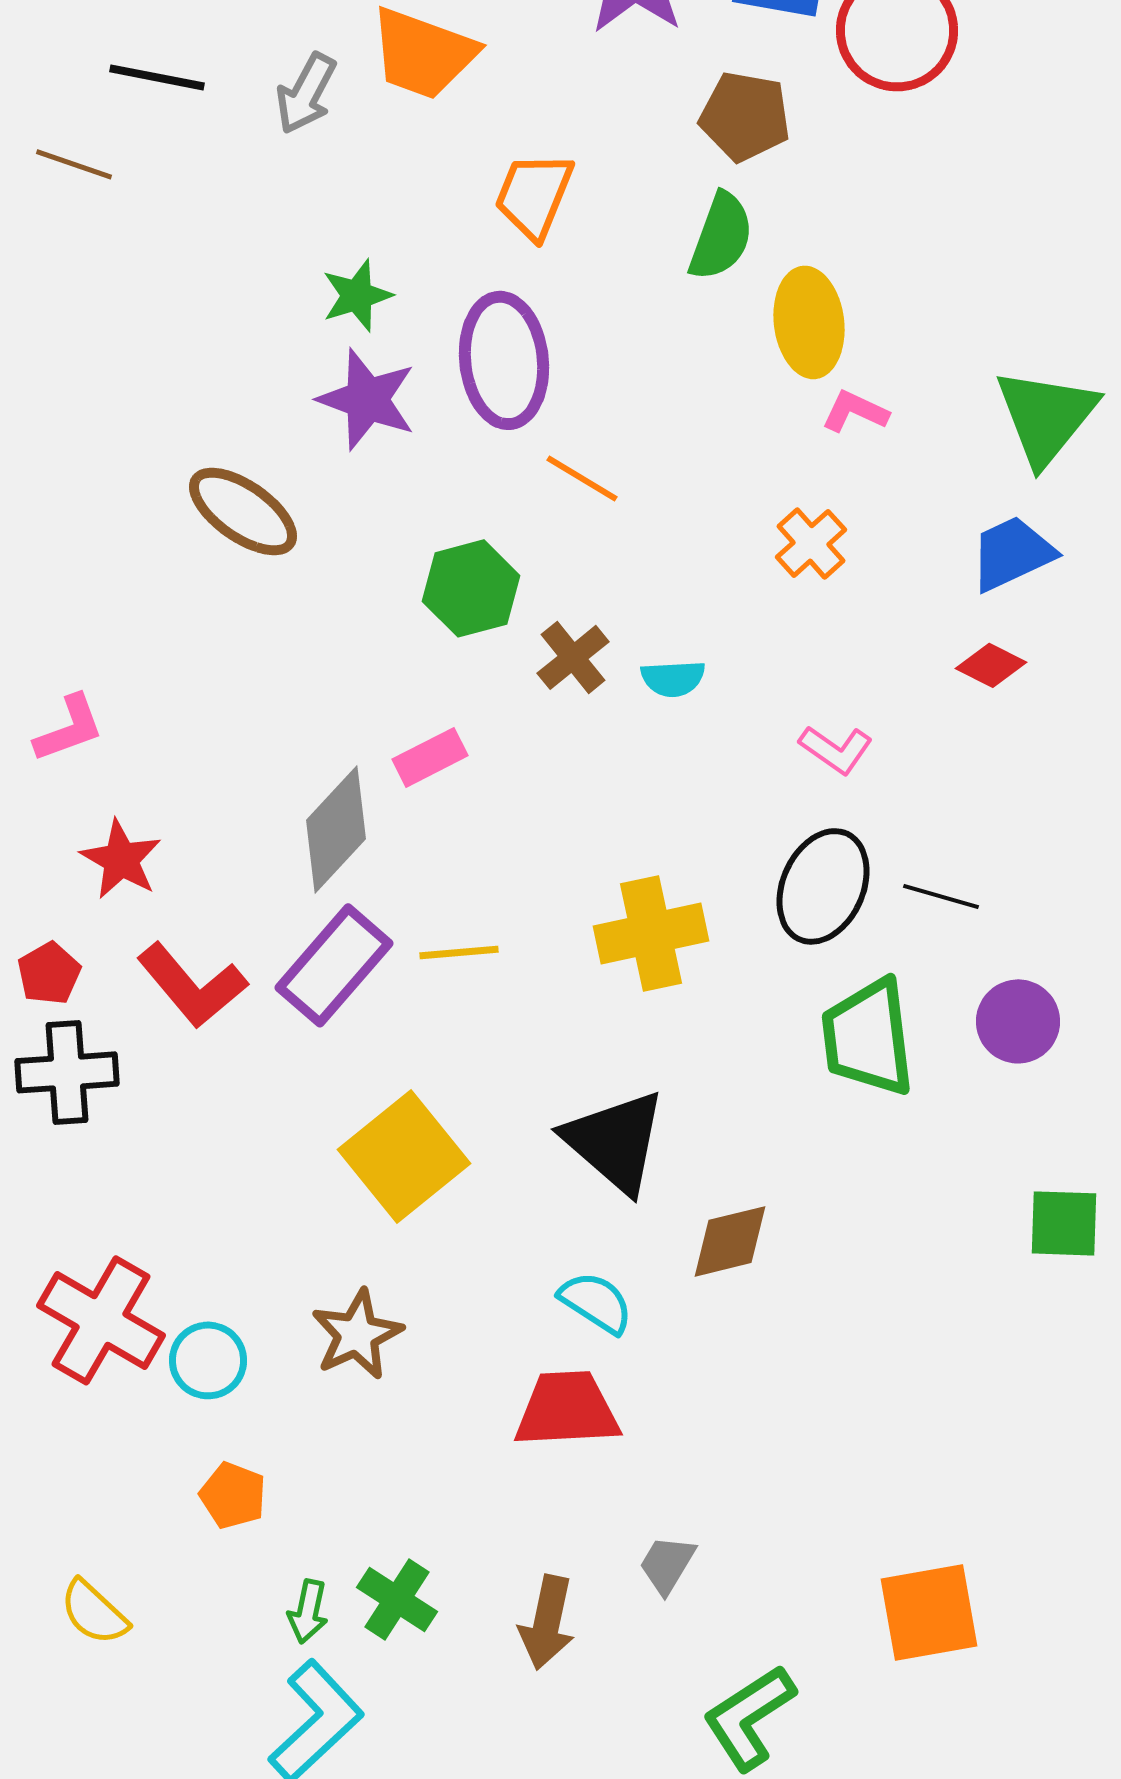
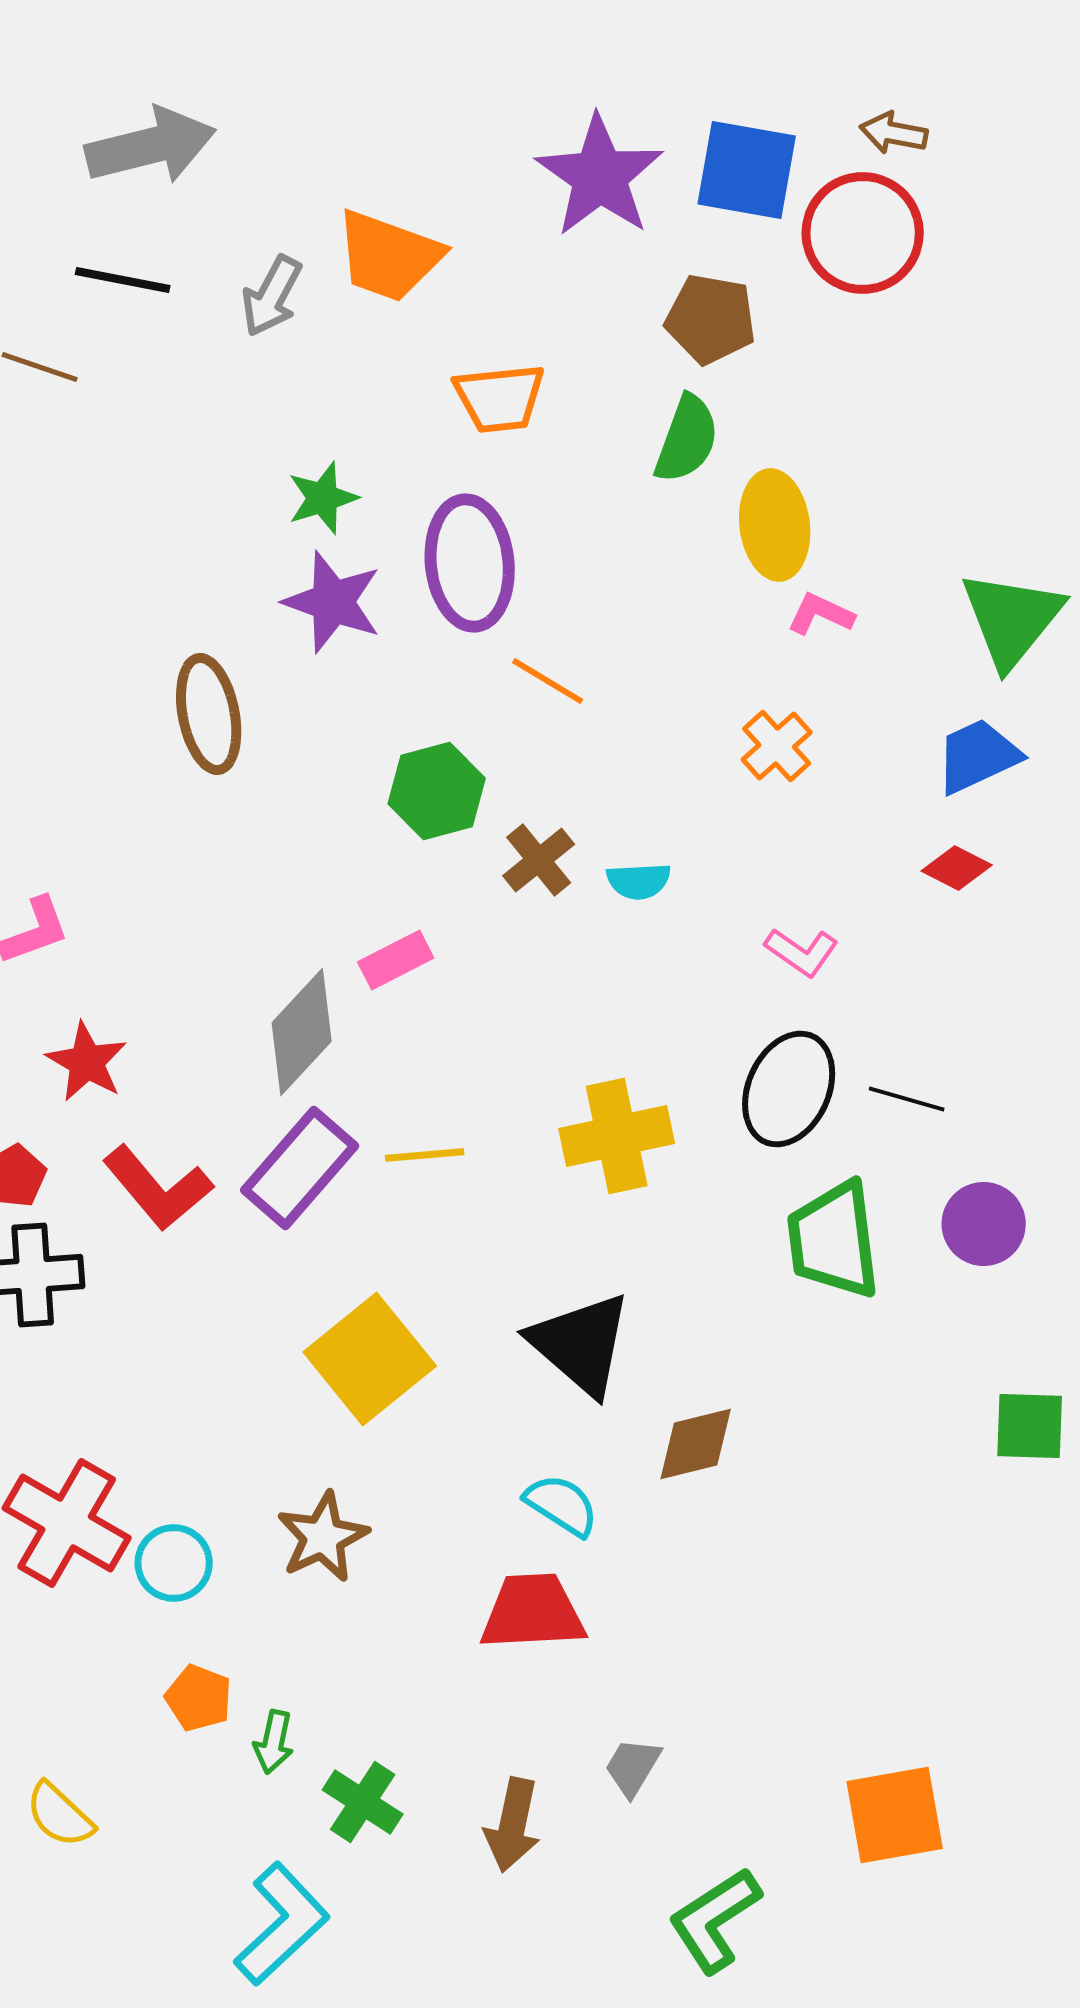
orange trapezoid: (534, 195) -> (500, 398), turned -118
brown ellipse: (243, 511) -> (209, 714), turned 44
green arrow: (308, 1611) -> (274, 1742), moved

